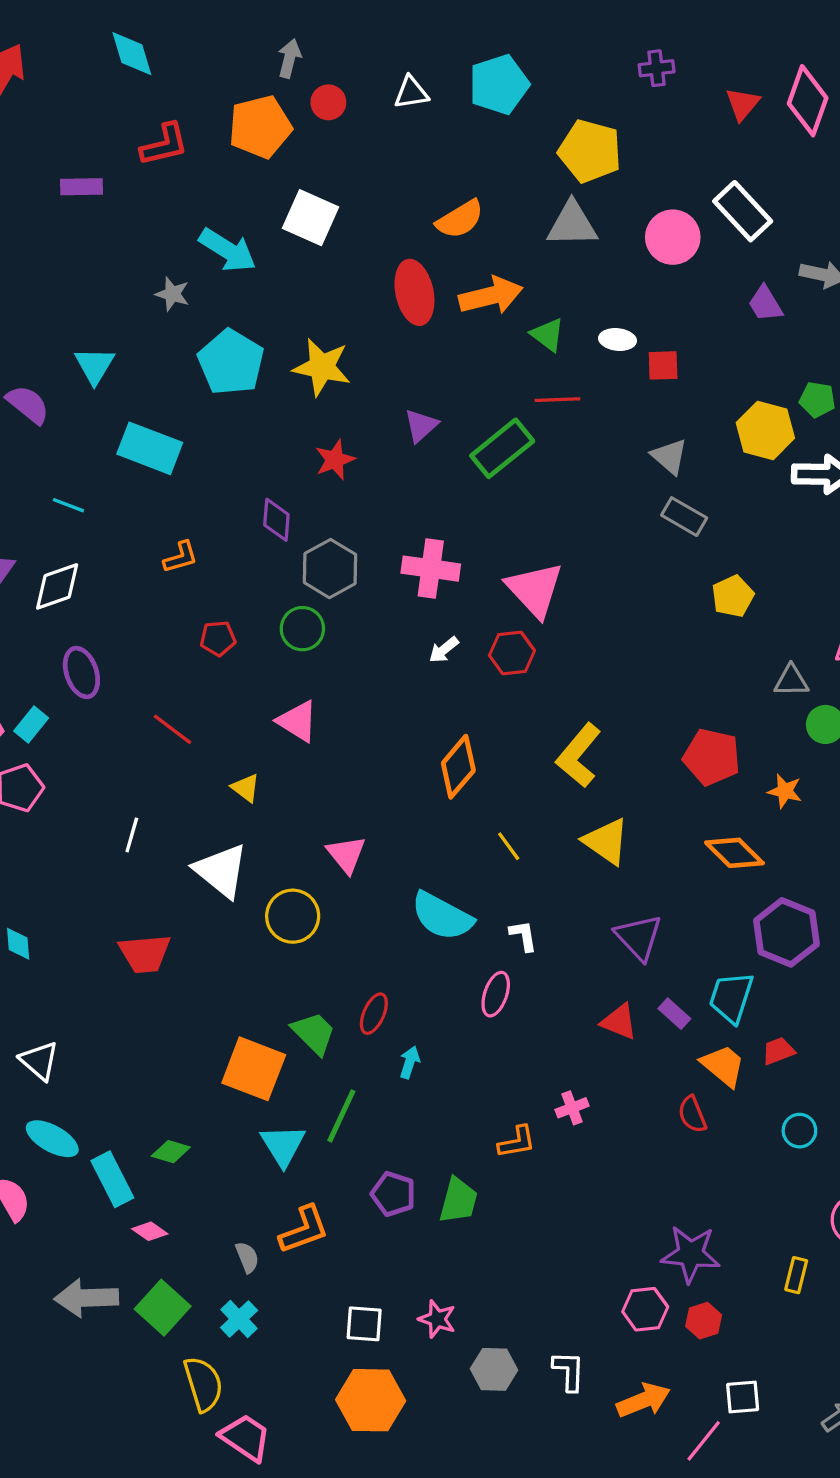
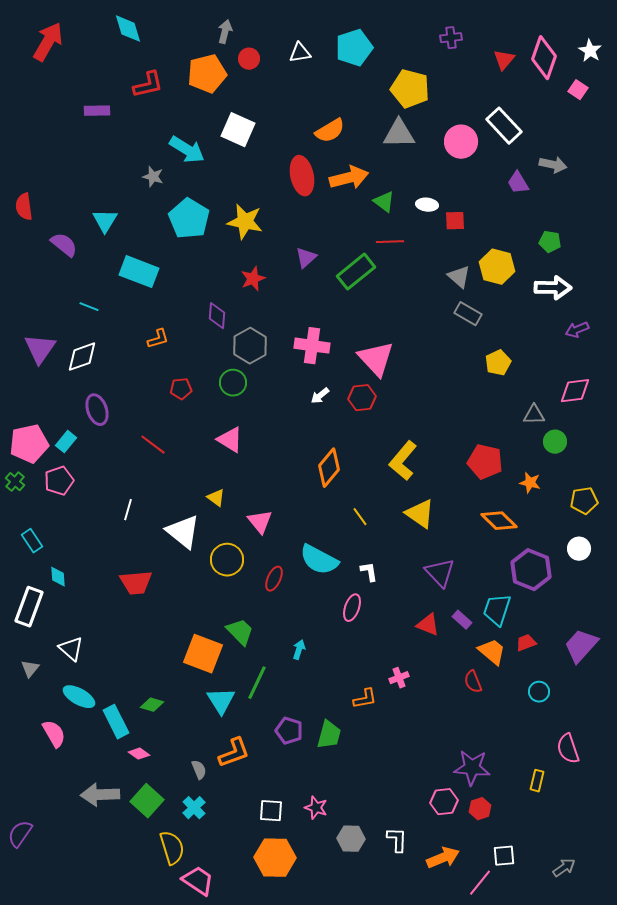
yellow hexagon: (765, 430) -> (497, 267), moved
yellow triangle: (246, 788) -> (216, 498), moved
red ellipse: (374, 1014) -> (274, 579), moved

